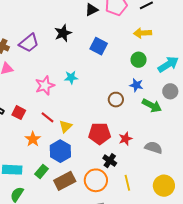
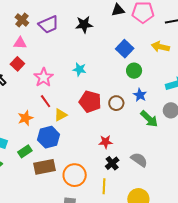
blue square: (99, 46) -> (125, 49), moved
green circle: (139, 60) -> (134, 71), moved
pink star: (45, 85) -> (44, 77), moved, turned -30
red square: (19, 113) -> (17, 64), moved
red pentagon: (100, 134) -> (90, 102), moved
red star: (125, 139) -> (106, 142), moved
black cross: (110, 161) -> (112, 163), moved

